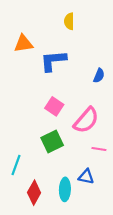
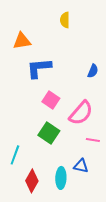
blue L-shape: (53, 61) -> (39, 68), moved
green square: (52, 142) -> (49, 133), turned -30

